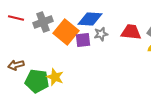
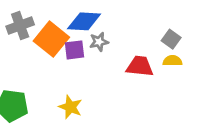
red trapezoid: (131, 32) -> (140, 66), moved
yellow star: (55, 77) -> (70, 107), moved

